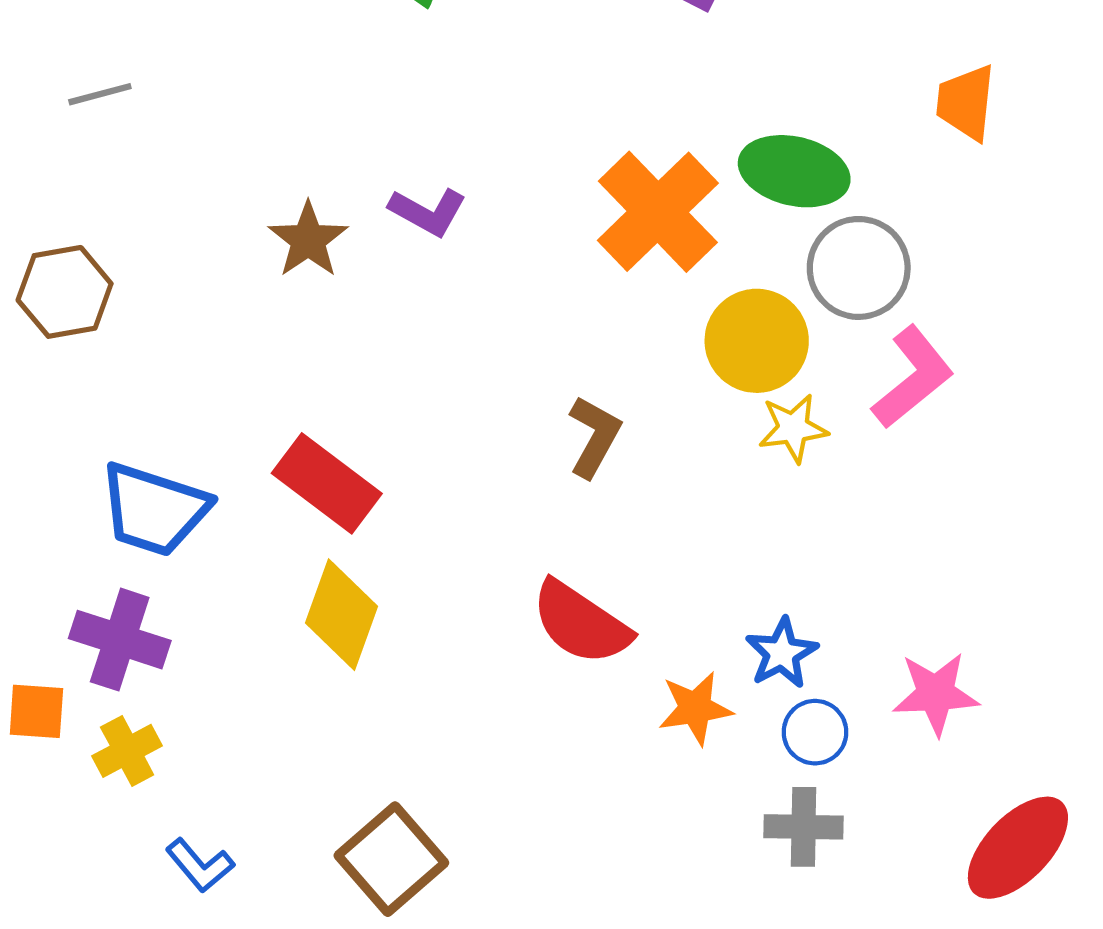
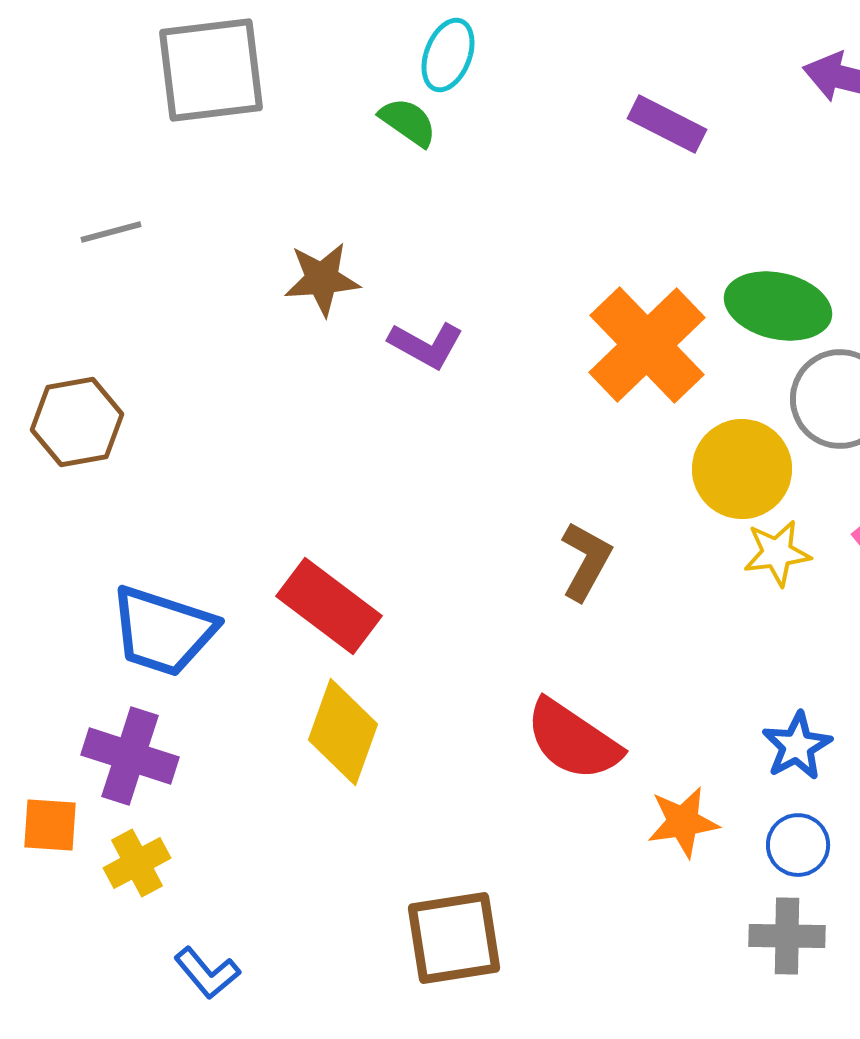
brown star: (308, 240) -> (322, 279), moved, turned 30
blue star: (782, 653) -> (797, 746), moved
brown square: (391, 859) -> (454, 938), moved, turned 32

